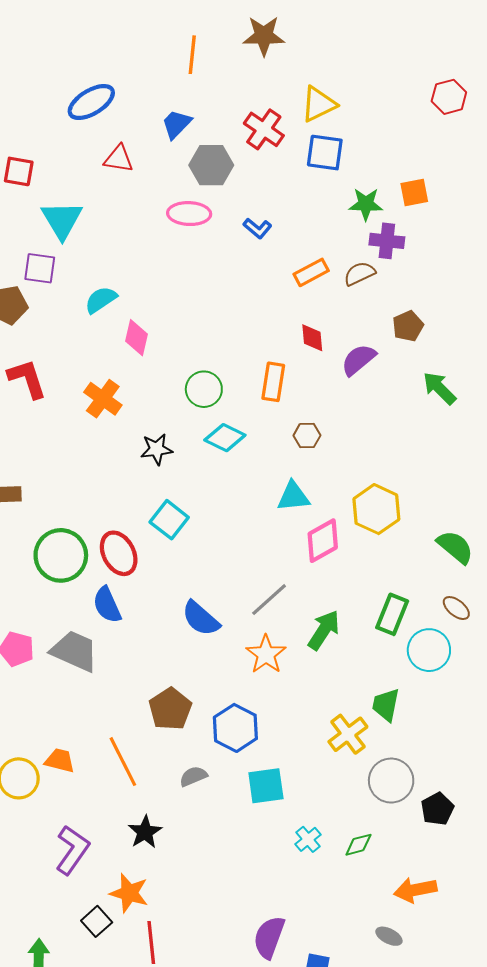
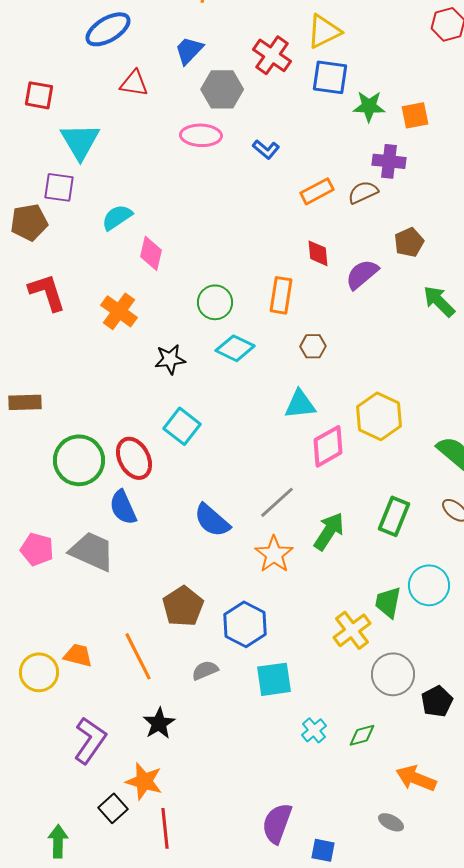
green star: (366, 204) -> (369, 106), moved
cyan circle: (429, 650) -> (429, 585), moved
orange arrow: (415, 890) -> (416, 778), turned 33

